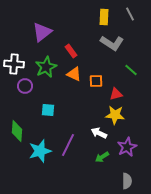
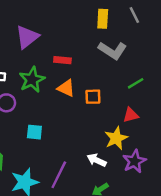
red rectangle: (71, 51) -> (62, 60), turned -48
green line: (131, 70) -> (136, 83), turned -72
red triangle: (116, 94) -> (131, 115), moved
yellow star: (115, 115) -> (116, 138), turned -30
purple star: (127, 147) -> (134, 161), moved

